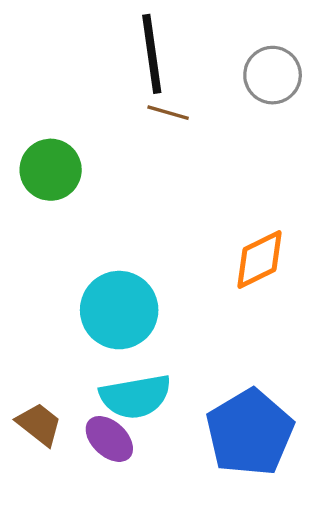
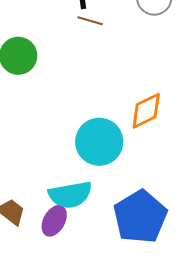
cyan circle: (119, 310) -> (99, 142), moved
purple ellipse: (109, 439) -> (54, 221), turned 76

